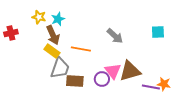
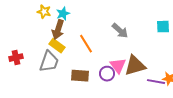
red cross: (11, 33) -> (16, 58), moved
brown arrow: (53, 35) -> (58, 30), turned 42
orange line: (81, 49) -> (86, 44), turned 48
gray trapezoid: (60, 68) -> (49, 62), moved

